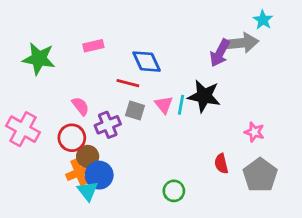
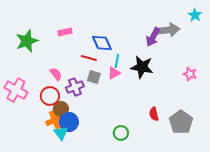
cyan star: (263, 20) -> (195, 15), moved
green star: (39, 59) -> (27, 41), turned -30
pink triangle: (164, 105) -> (114, 73), turned 40
cyan line: (181, 105) -> (117, 61), moved
pink star: (254, 132) -> (190, 74), moved

